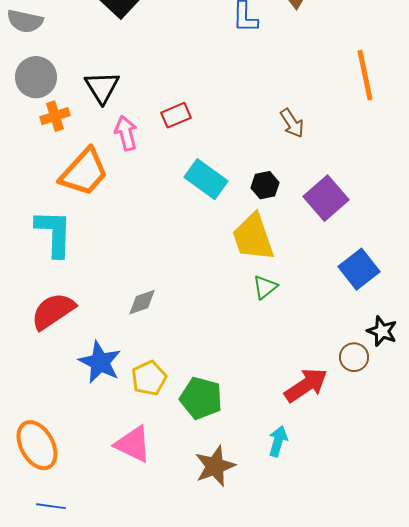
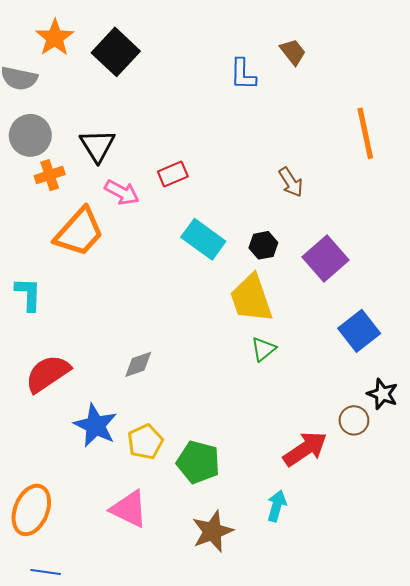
pink arrow: (126, 133) -> (122, 192), turned 132
cyan L-shape: (54, 233) -> (28, 294), moved, size x0.7
orange ellipse: (37, 445) -> (31, 510), turned 51

